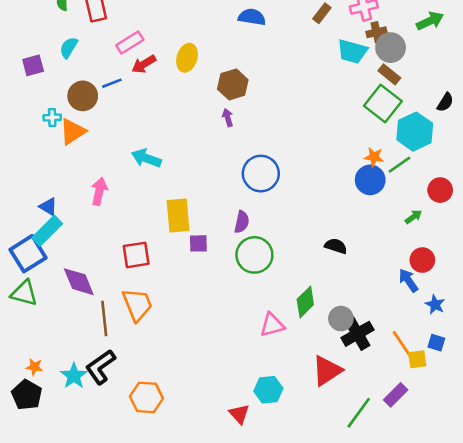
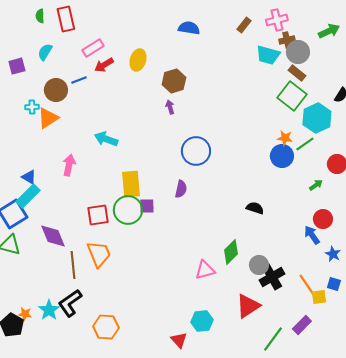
green circle: (254, 255) -> (128, 210), moved
orange star: (34, 367) -> (25, 314), moved

